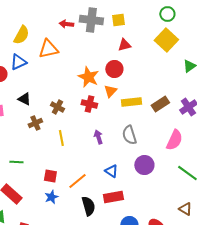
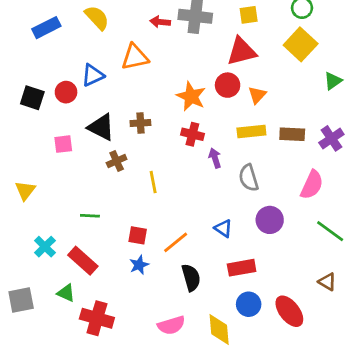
yellow square: (118, 20) -> (249, 15), moved
yellow semicircle: (21, 35) -> (97, 18), moved, turned -72
red triangle: (124, 45) -> (242, 51), size x1.6
orange triangle: (110, 91) -> (257, 95), moved
black triangle: (24, 99) -> (101, 127), size x1.5
brown rectangle: (160, 104) -> (292, 134), turned 36
brown cross: (57, 107) -> (140, 123), moved, turned -32
purple arrow: (98, 137) -> (215, 158), moved
red rectangle: (113, 197) -> (242, 268), moved

